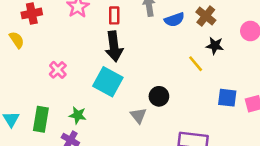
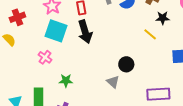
cyan square: (108, 82) -> (56, 31), moved
green star: (78, 115) -> (66, 81), moved

